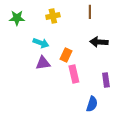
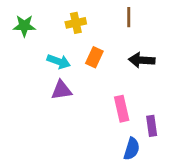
orange rectangle: (66, 55) -> (94, 57), moved
pink rectangle: (74, 74) -> (122, 109), moved
purple rectangle: (106, 80) -> (152, 126), moved

